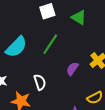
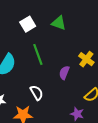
green line: (50, 44) -> (38, 54), turned -40

